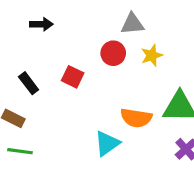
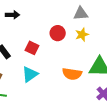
gray triangle: (132, 24) -> (81, 14), moved
cyan triangle: (107, 143) -> (30, 74), moved

